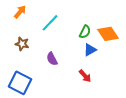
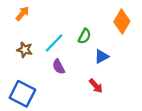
cyan line: (50, 23) -> (54, 43), moved
green semicircle: (85, 32) -> (85, 36), moved
orange diamond: (108, 34) -> (122, 21), moved, turned 65

